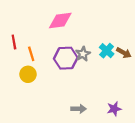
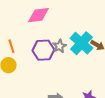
cyan cross: (107, 51) -> (81, 43), size x1.6

